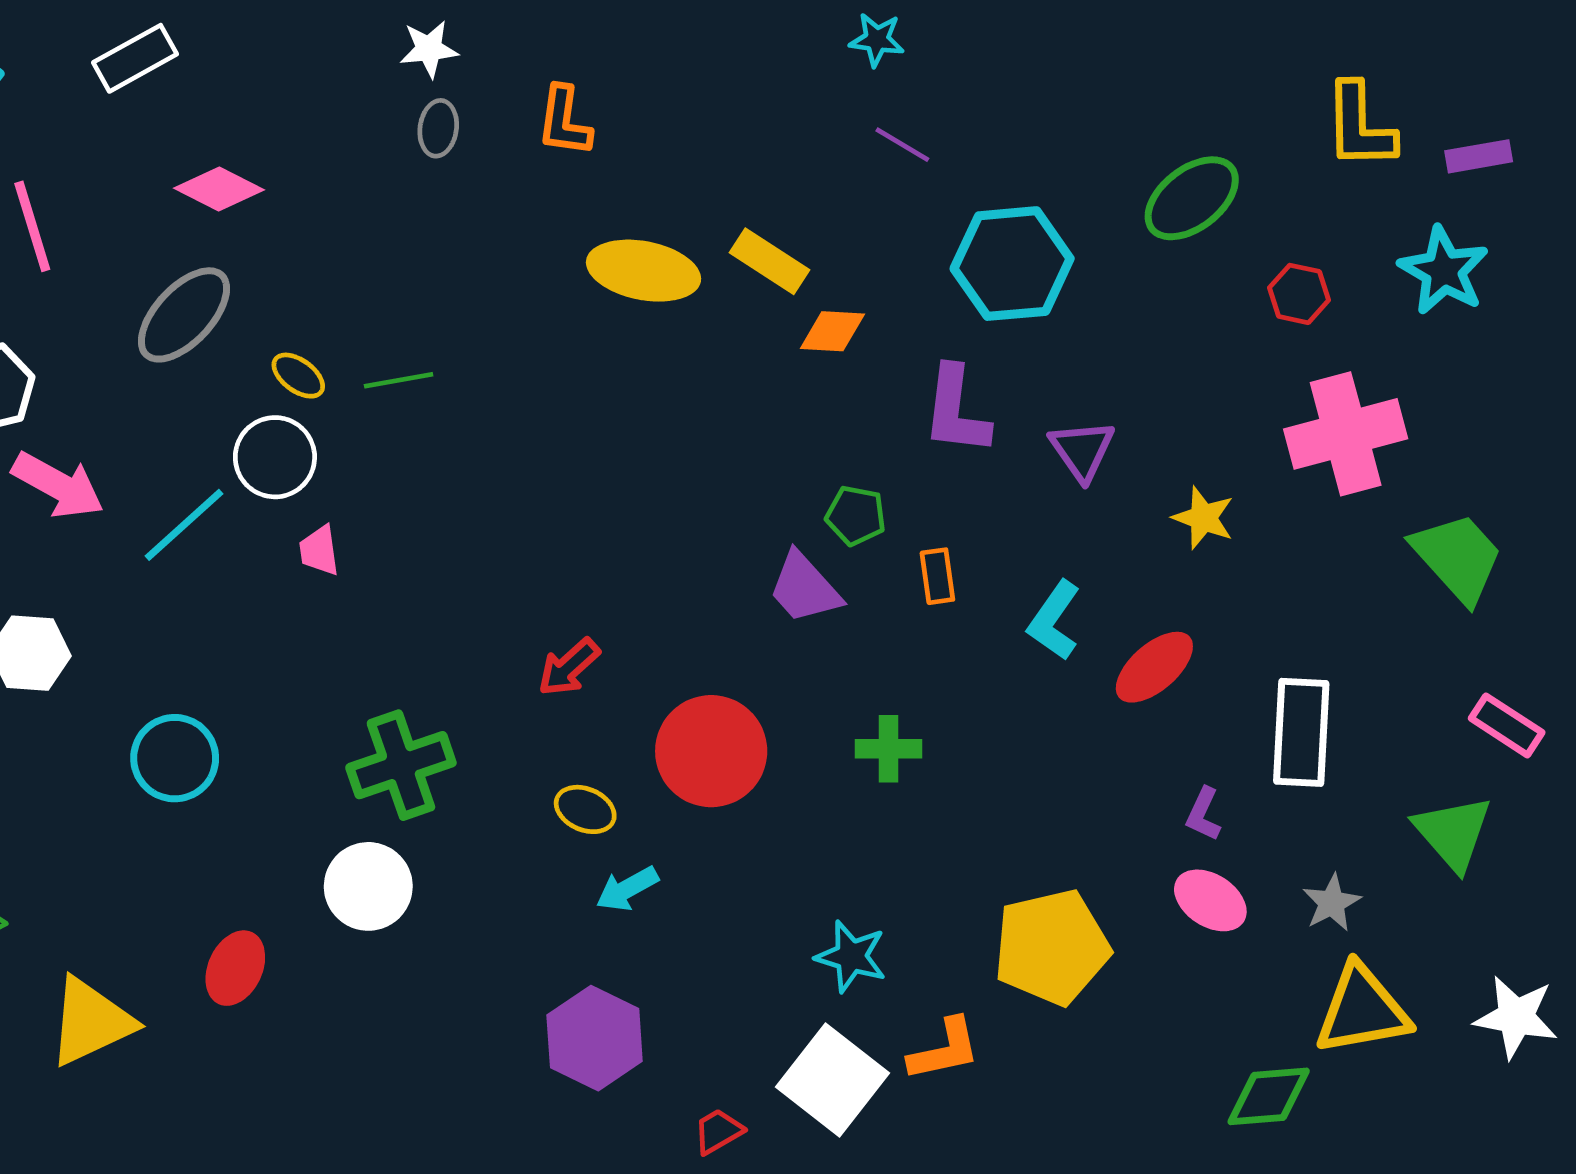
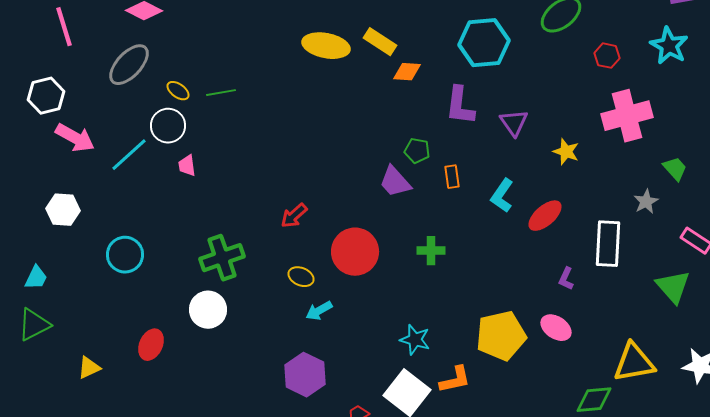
green trapezoid: (1458, 558) -> (675, 169), size x0.6
pink ellipse: (1210, 900) -> (556, 328), moved
gray star: (1332, 903) -> (646, 202), moved
yellow triangle: (91, 1022) -> (89, 368), size x0.6

